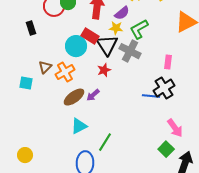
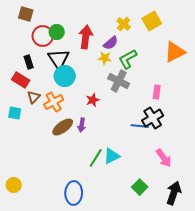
black rectangle: (31, 28) -> (29, 62), moved
red rectangle: (90, 36) -> (21, 80), moved
black triangle: (107, 45) -> (59, 59), moved
purple arrow: (93, 95) -> (82, 125), turned -40
cyan triangle: (79, 126) -> (112, 156), moved
green line: (105, 142) -> (96, 158), moved
green square: (166, 149) -> (140, 187), moved

